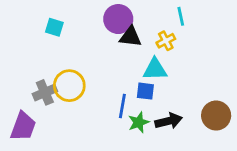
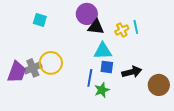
cyan line: (181, 16) -> (136, 27), moved
cyan triangle: (155, 69) -> (103, 51), moved
black arrow: (169, 121) -> (132, 72), moved
purple trapezoid: (23, 126) -> (17, 72), moved

